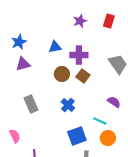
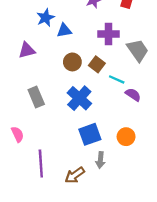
blue star: (19, 42) -> (46, 18), moved
purple cross: (79, 55) -> (109, 34), moved
blue cross: (68, 105) -> (79, 98), size x1.5
cyan line: (100, 121) -> (117, 79), moved

